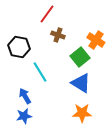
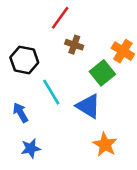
blue triangle: (81, 83) -> (88, 106), moved
blue arrow: (25, 96) -> (20, 113), moved
orange star: (82, 113) -> (105, 145), turned 30

